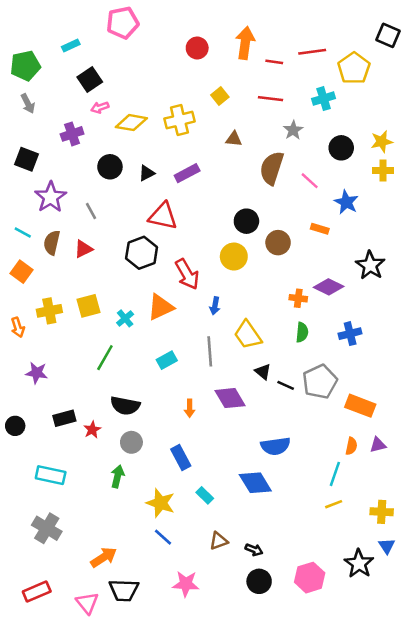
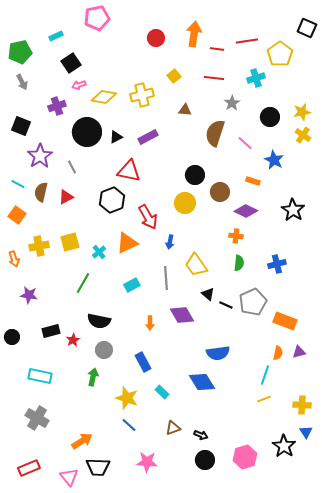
black circle: (110, 167) -> (87, 132), size x1.5
yellow cross: (383, 171) -> (303, 135), turned 35
purple diamond: (329, 287) -> (246, 211), moved

